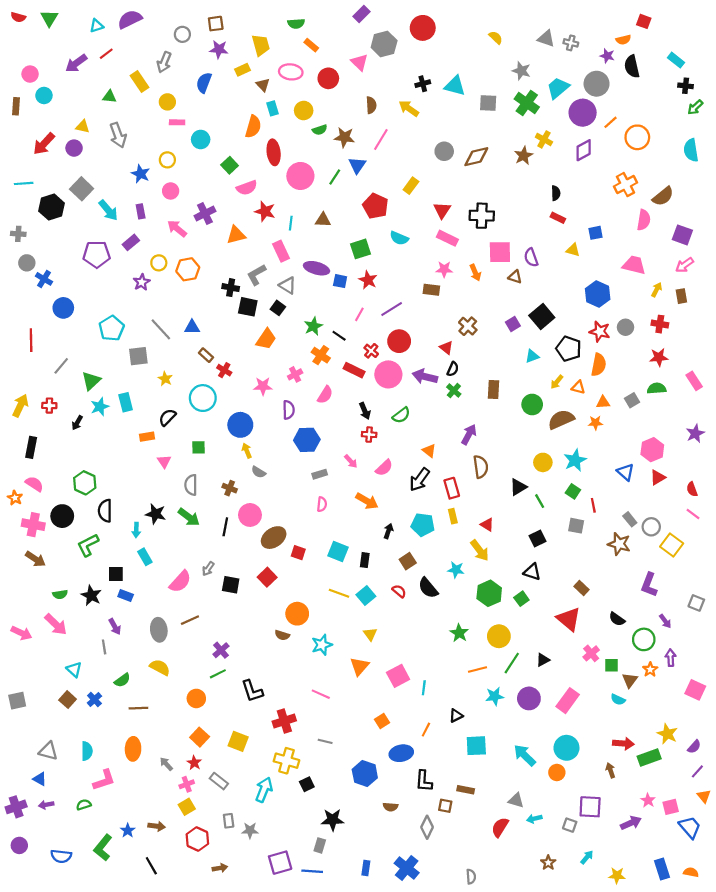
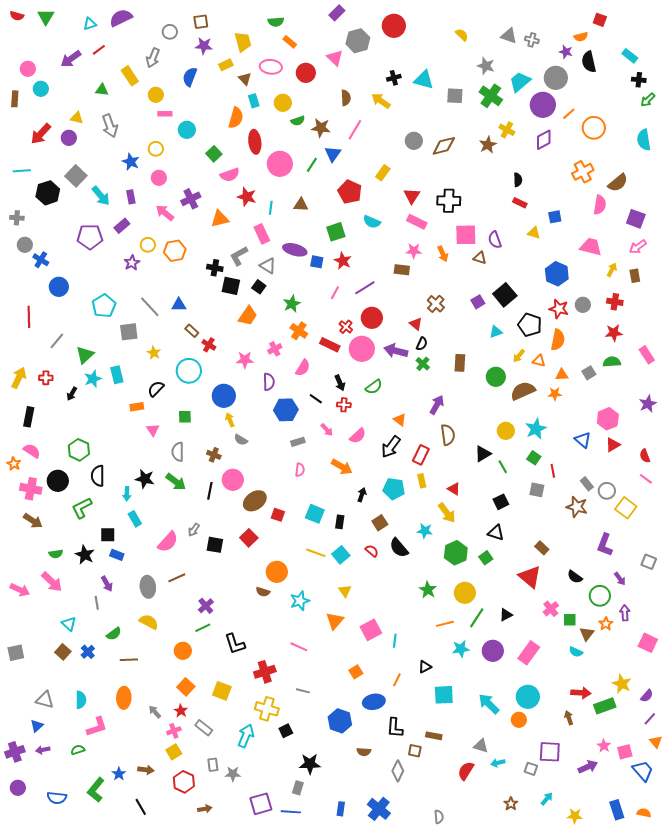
black line: (339, 336) -> (316, 399), moved
red rectangle: (452, 488) -> (421, 455), turned 42
blue triangle: (40, 779) -> (37, 726), turned 48

